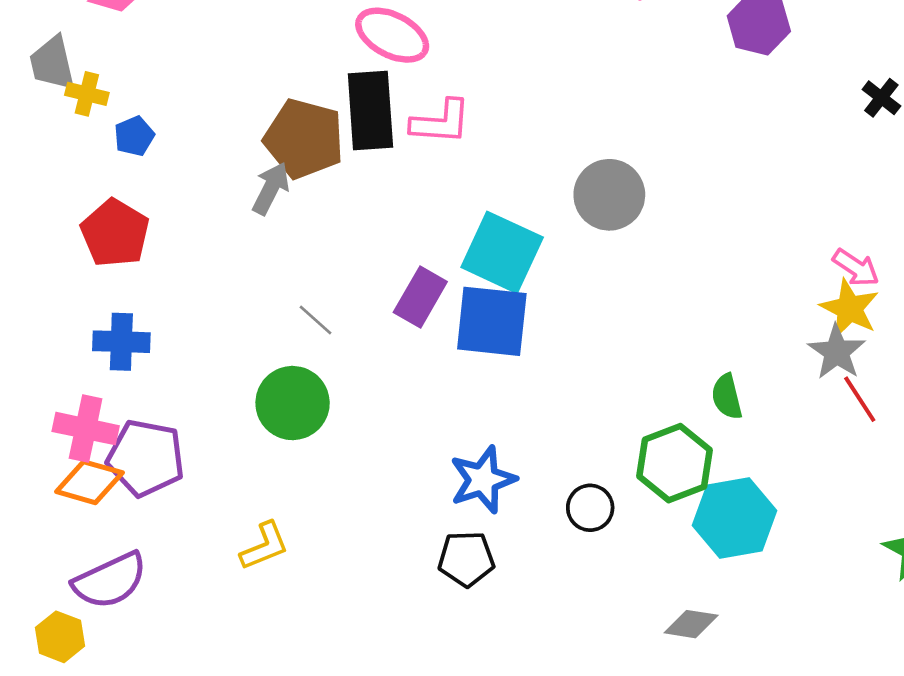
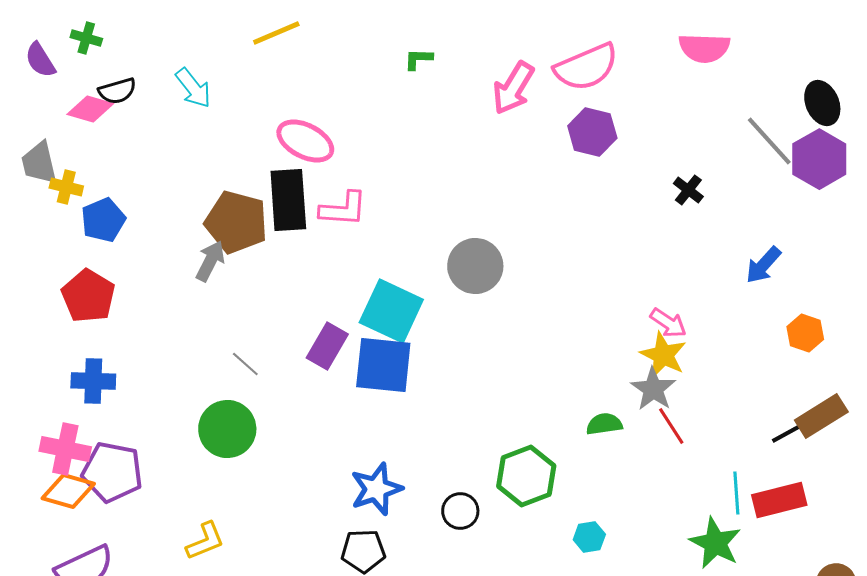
blue pentagon: (134, 136) -> (103, 220), size x1.4
green semicircle: (727, 397) -> (604, 424), moved, turned 96
cyan hexagon: (735, 518) -> (589, 537), moved, size x0.5

